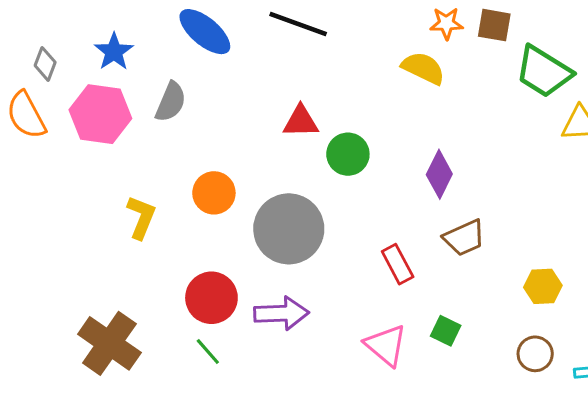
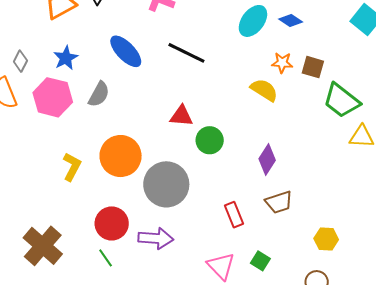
orange circle: (214, 193) -> (121, 156), size x1.5

